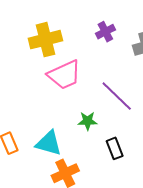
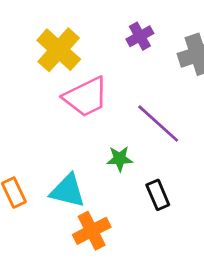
yellow cross: (45, 40) -> (59, 50), turned -32

